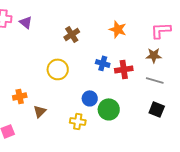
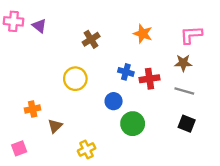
blue circle: (90, 98) -> (114, 101), moved
yellow cross: (78, 121) -> (87, 149), moved, turned -35

